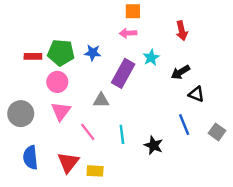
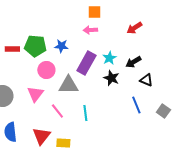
red arrow: (182, 31) -> (134, 28), turned 70
cyan star: (151, 58) -> (109, 58), moved
pink circle: (57, 82) -> (46, 70), moved
gray triangle: (101, 100) -> (68, 85), size x1.5
black star: (154, 145) -> (111, 78), moved

